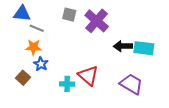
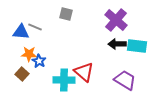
blue triangle: (22, 14) -> (21, 32), moved
purple cross: (97, 21) -> (116, 20), moved
orange star: (34, 47) -> (29, 54), moved
cyan cross: (67, 84) -> (64, 80), size x1.5

